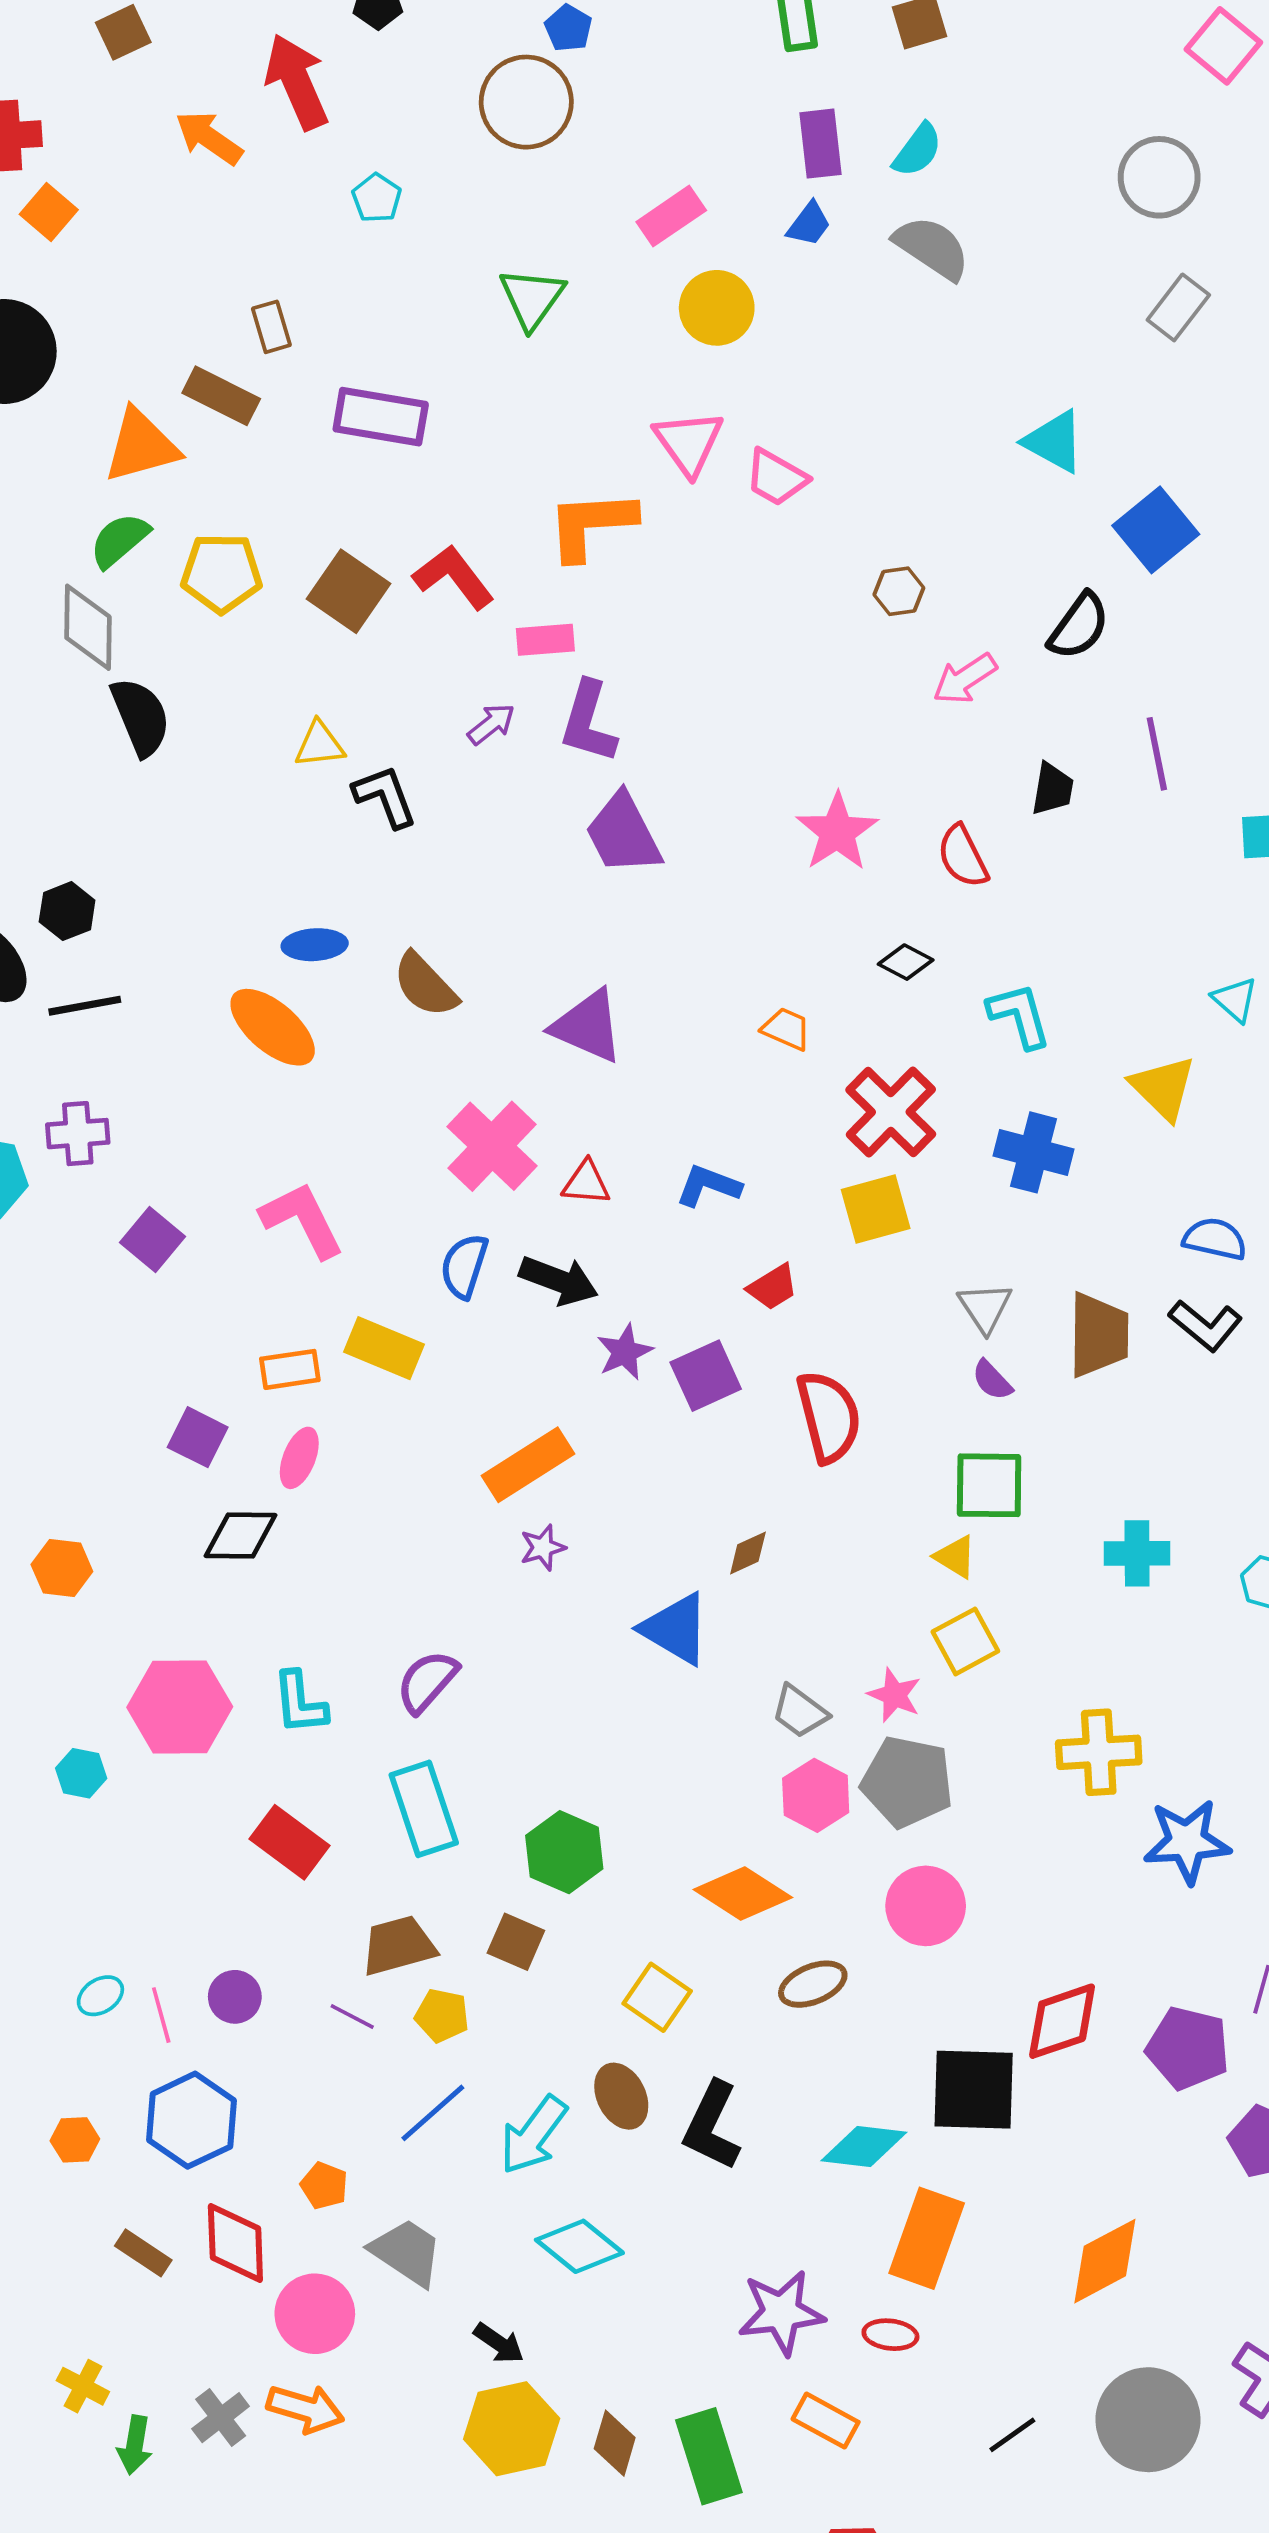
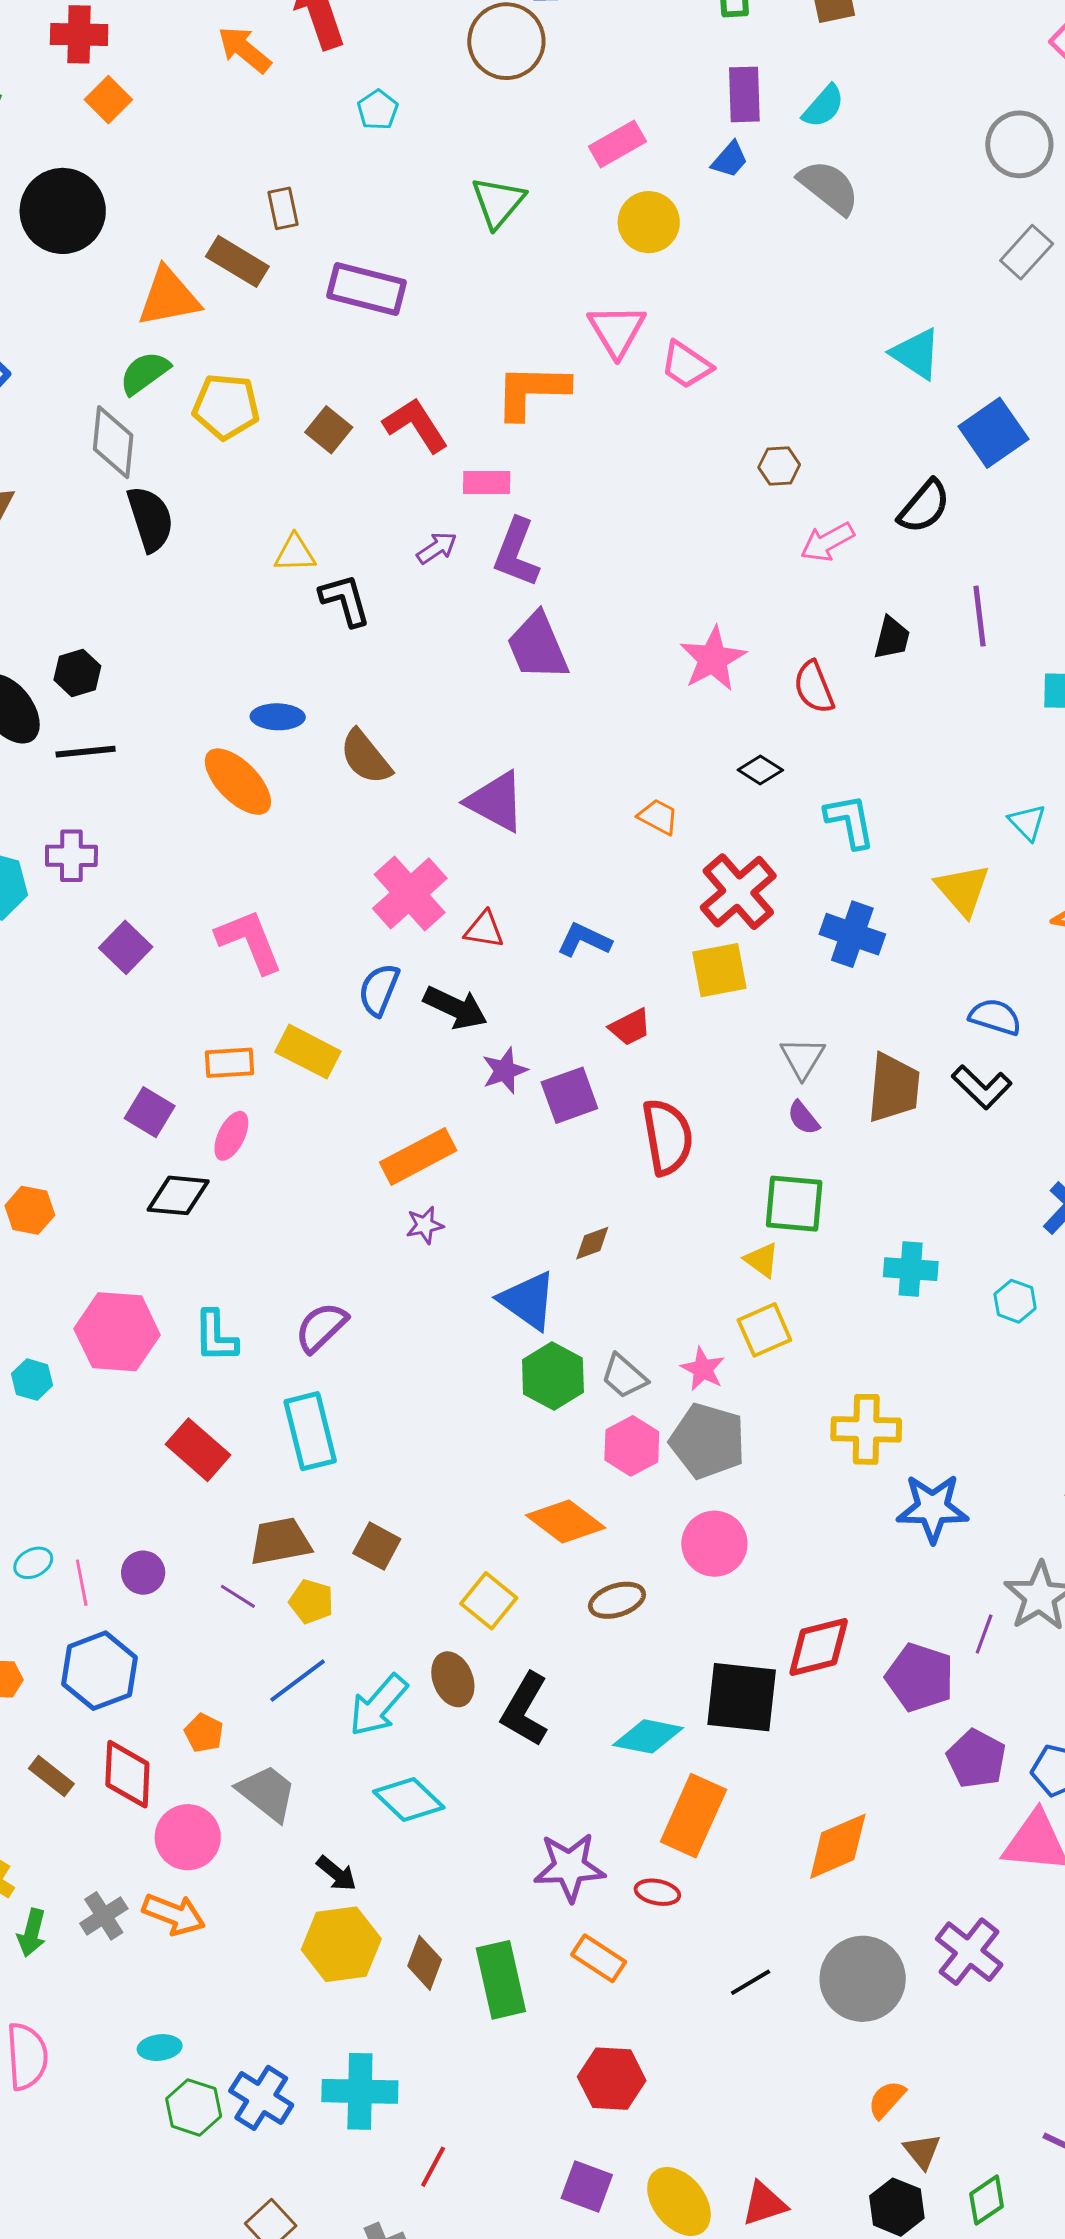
brown square: (349, 591) -> (329, 430), size x0.7
green hexagon: (564, 1852) -> (553, 1376), moved

